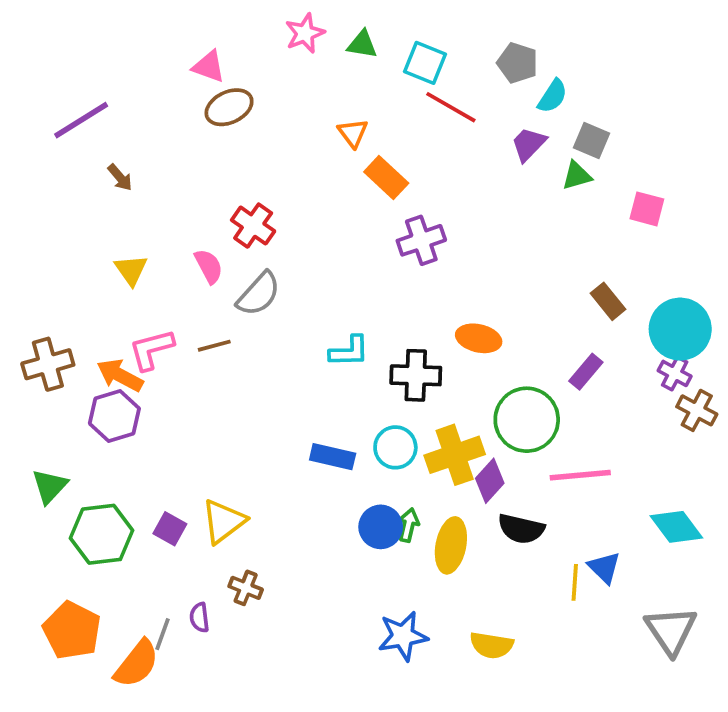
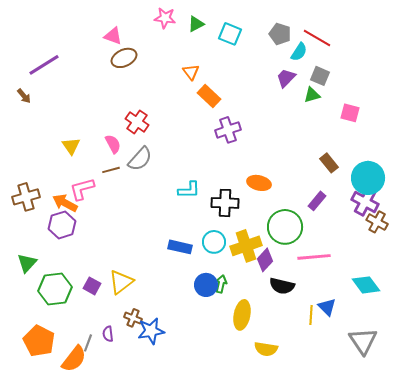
pink star: (305, 33) -> (165, 18), turned 30
green triangle: (362, 44) -> (196, 24), turned -36
red line: (451, 107) -> (317, 38), moved
brown arrow: (120, 177) -> (24, 96), moved
brown line: (214, 346) -> (111, 170), moved
purple cross: (675, 373) -> (365, 202), size x1.5
yellow ellipse: (451, 545) -> (242, 315), moved
blue star: (403, 636) -> (151, 331), moved

